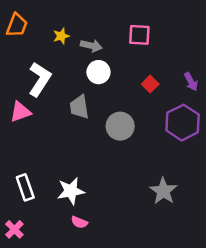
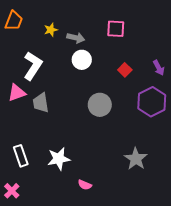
gray trapezoid: (79, 107) -> (41, 103), moved
pink semicircle: (79, 222) -> (85, 185), moved

